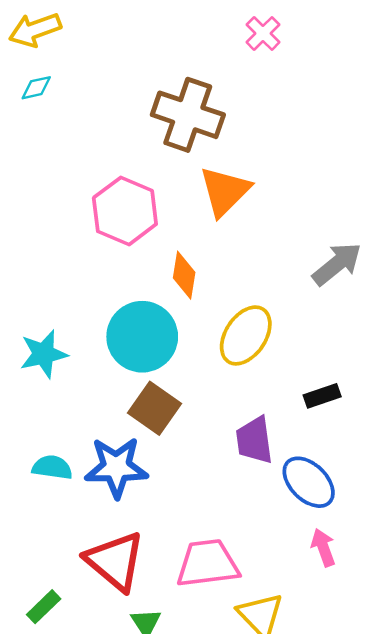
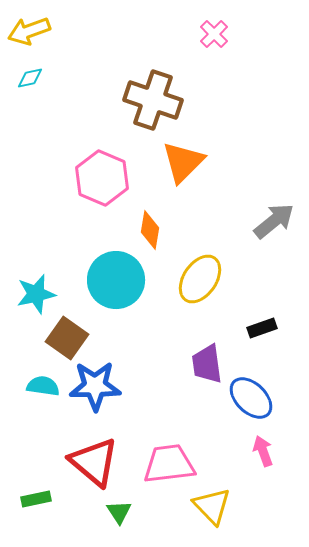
brown square: (155, 408) -> (67, 338), moved
green rectangle: (44, 607) -> (36, 499), turned 32

